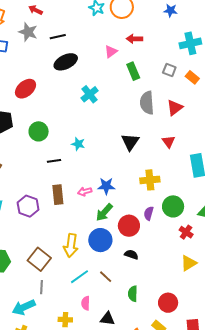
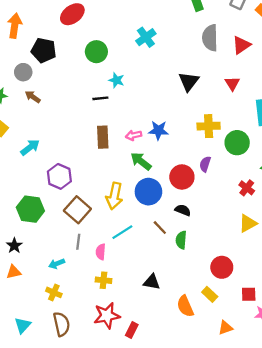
cyan cross: (90, 94) -> (146, 37), moved
green circle: (39, 131) -> (96, 52), moved
cyan star: (78, 144) -> (116, 80), moved
purple hexagon: (28, 206) -> (59, 176), moved
green circle: (173, 206) -> (237, 143), moved
green arrow: (104, 212) -> (141, 161), moved, turned 84
brown line: (106, 277) -> (160, 228), moved
green semicircle: (133, 294) -> (181, 240), moved
pink semicircle: (86, 303) -> (101, 252), moved
cyan arrow: (24, 307) -> (57, 264), size x0.6

